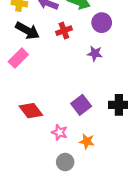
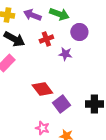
purple star: (95, 53) -> (65, 54), moved
red diamond: (31, 111) -> (42, 89), moved

